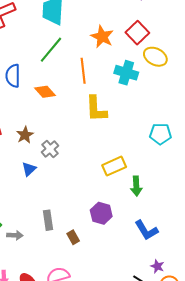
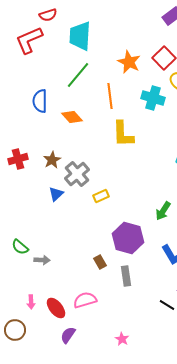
gray cross: (50, 149) -> (77, 174), size x1.4
yellow rectangle: (114, 166) -> (101, 196), moved, size x0.7
green arrow: (136, 186) -> (163, 211), turned 36
purple hexagon: (101, 213) -> (128, 238), size x1.4
gray rectangle: (48, 220) -> (126, 276), moved

